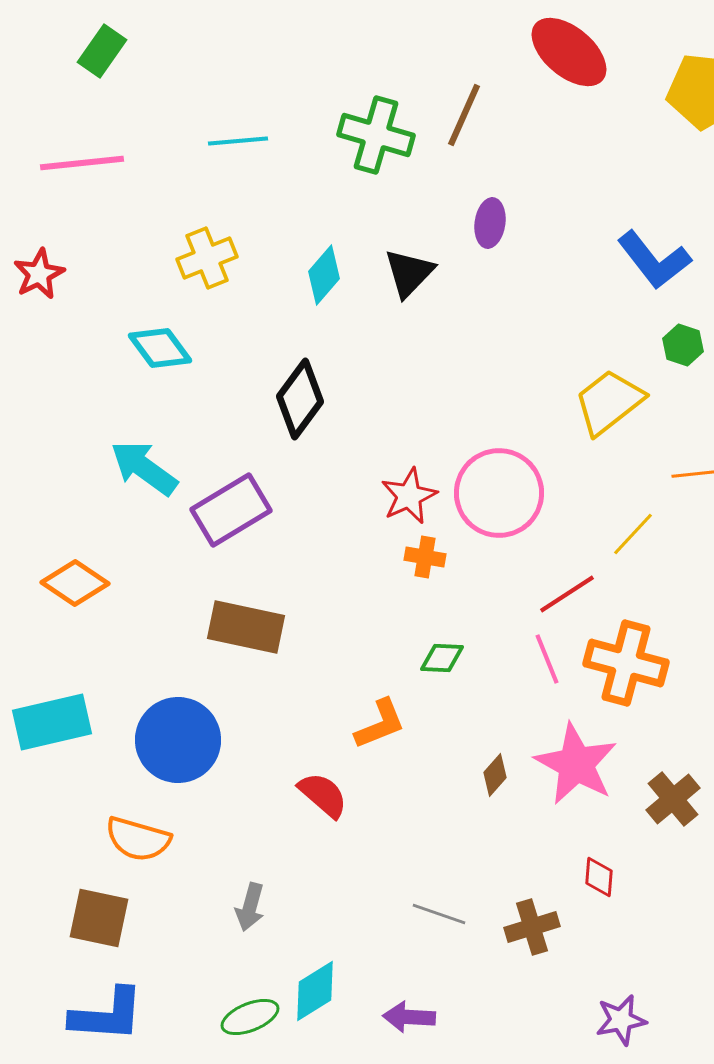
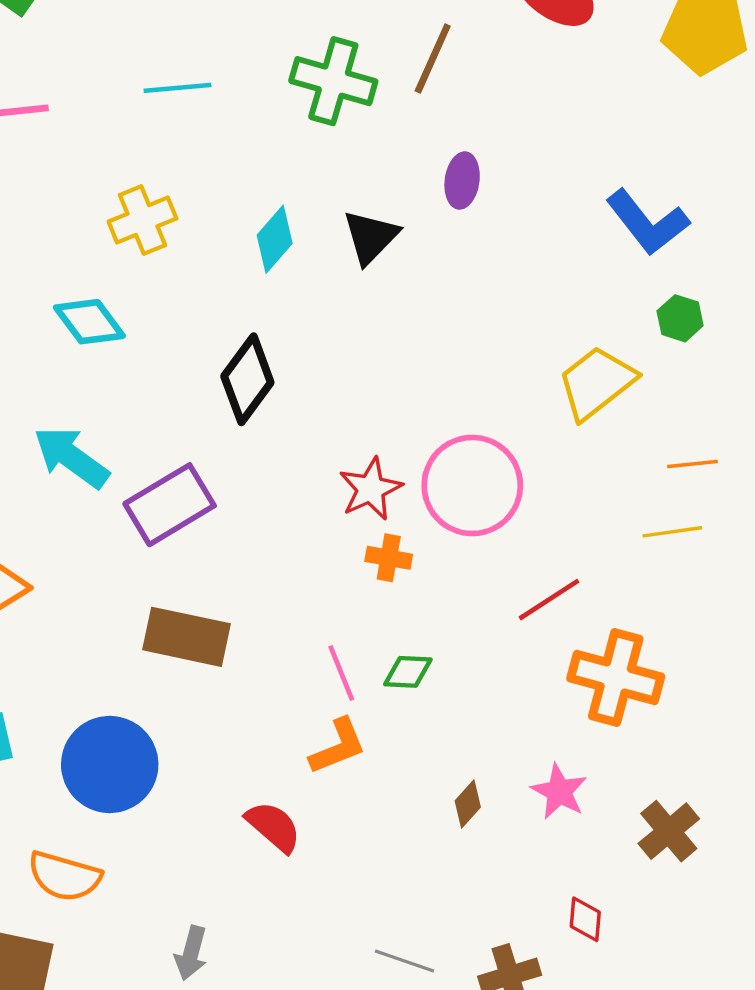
yellow line: (633, 534) -> (672, 532), moved, turned 39
pink line: (547, 659) -> (341, 673), moved
pink star: (576, 764) -> (559, 792), size x0.6

